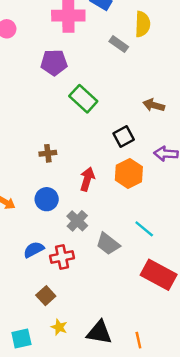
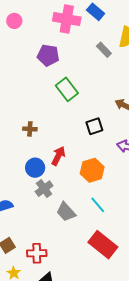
orange hexagon: (129, 173) -> (92, 170), moved
blue circle: (47, 199) -> (35, 168), moved
red cross: (62, 257) -> (37, 253), moved

